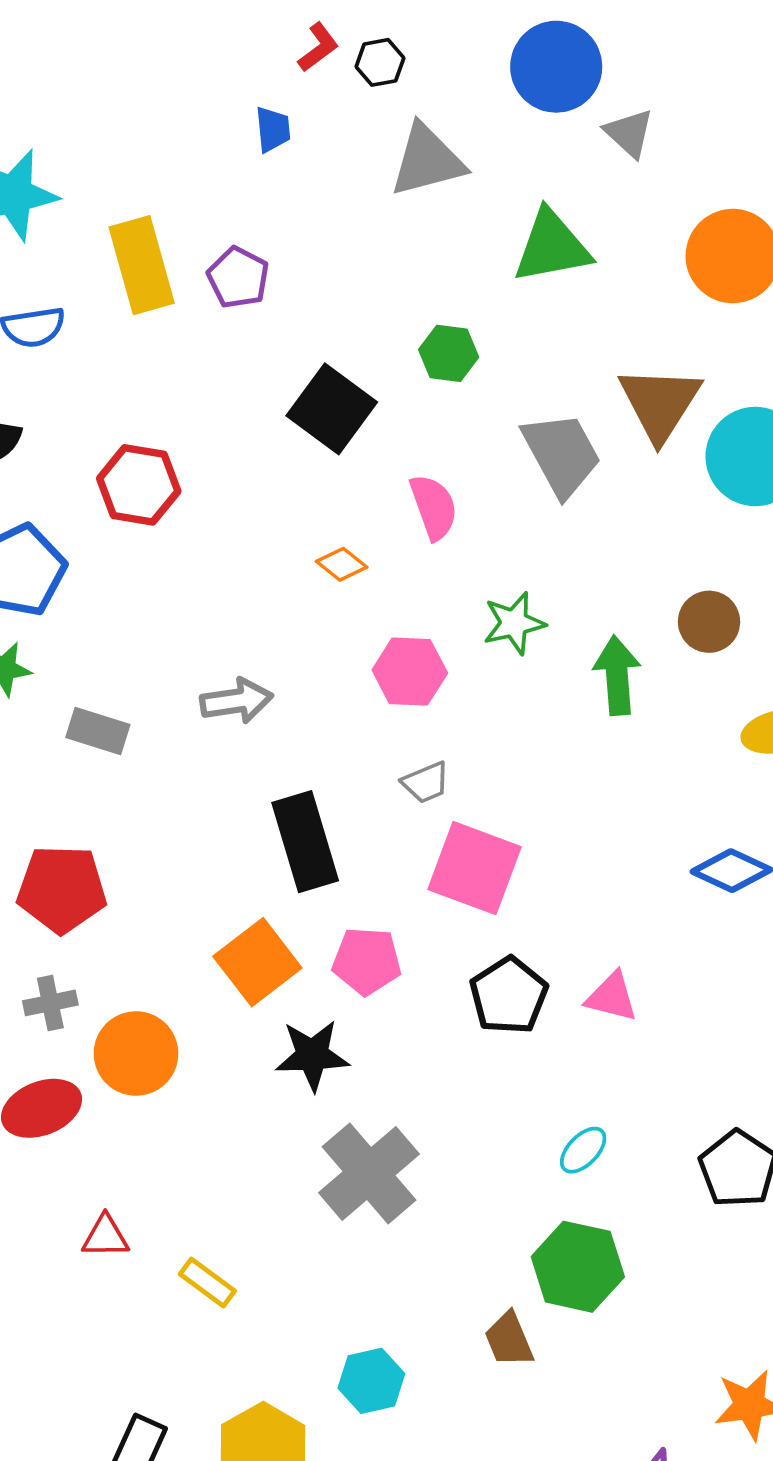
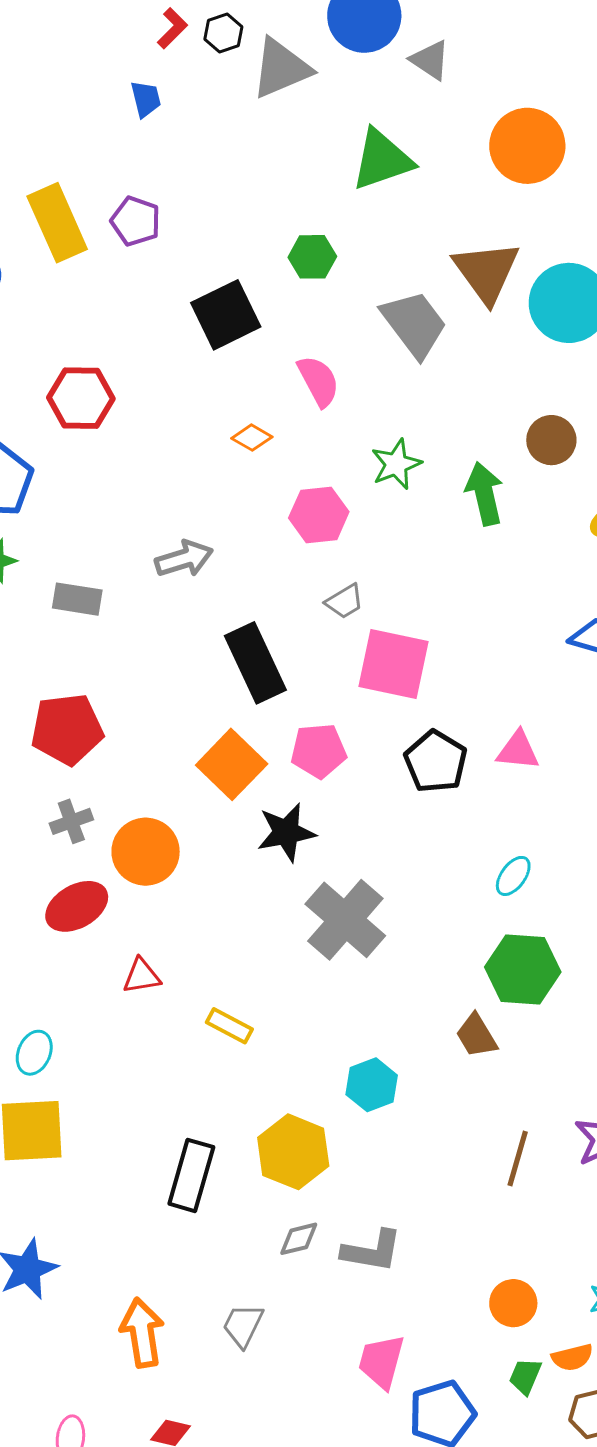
gray triangle: (427, 160) -> (281, 68), moved
black square: (332, 409) -> (226, 315), turned 36
red triangle: (105, 1237) -> (142, 976), moved

